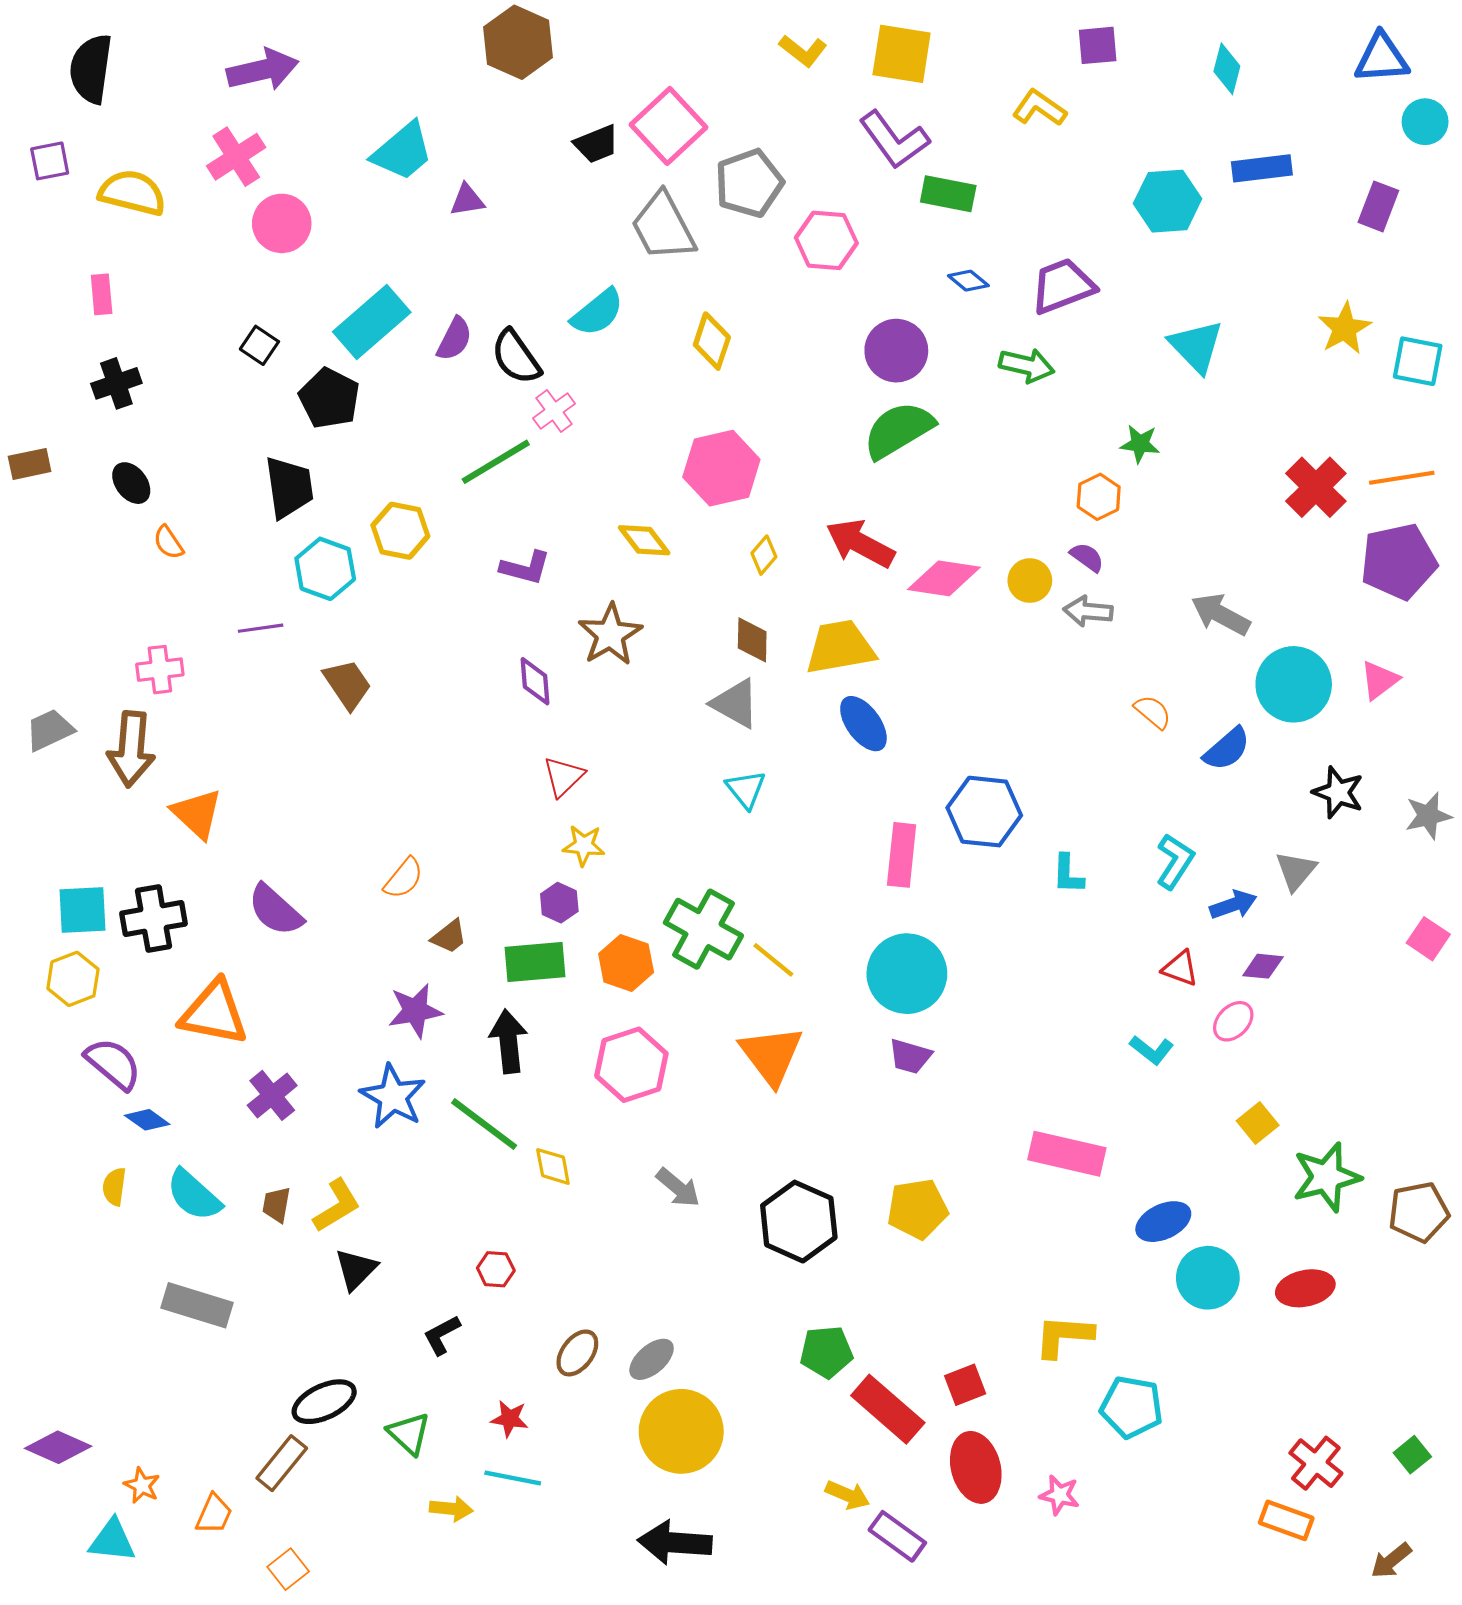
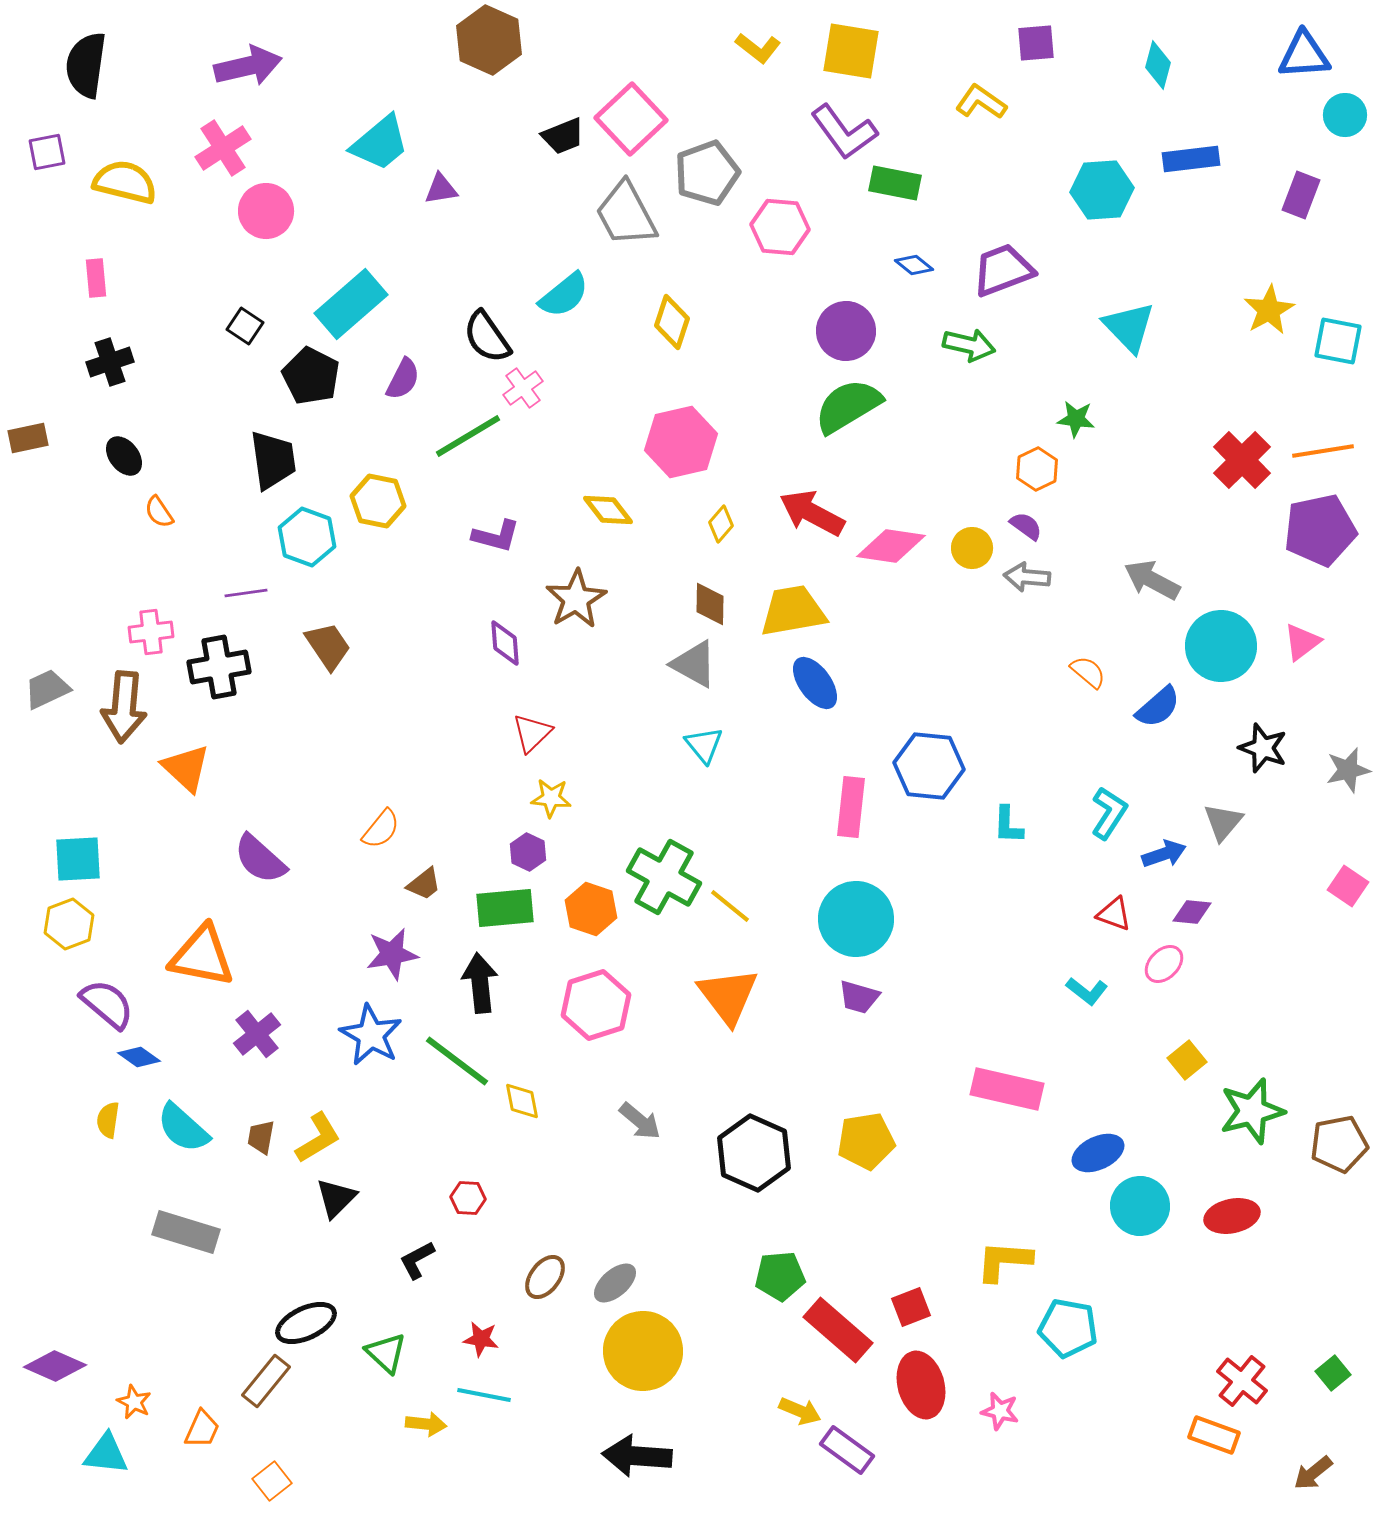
purple semicircle: (454, 339) -> (403, 379), moved
black cross: (154, 919) -> (219, 667), moved

